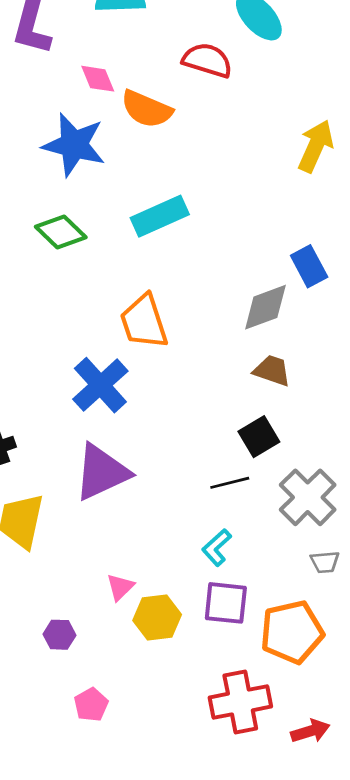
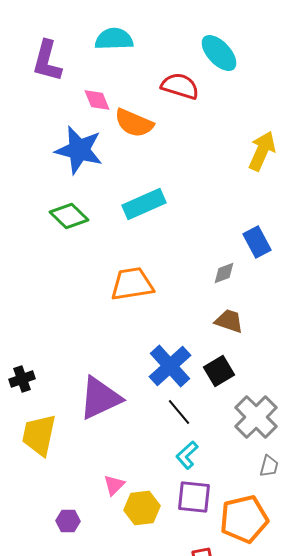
gray diamond: (265, 307) -> (224, 273), size x0.6
orange trapezoid: (144, 322) -> (132, 284), turned 99
blue cross: (100, 385) -> (170, 366), moved
black line: (230, 483) -> (179, 412), moved, turned 64
gray trapezoid: (325, 562) -> (269, 466), turned -70

